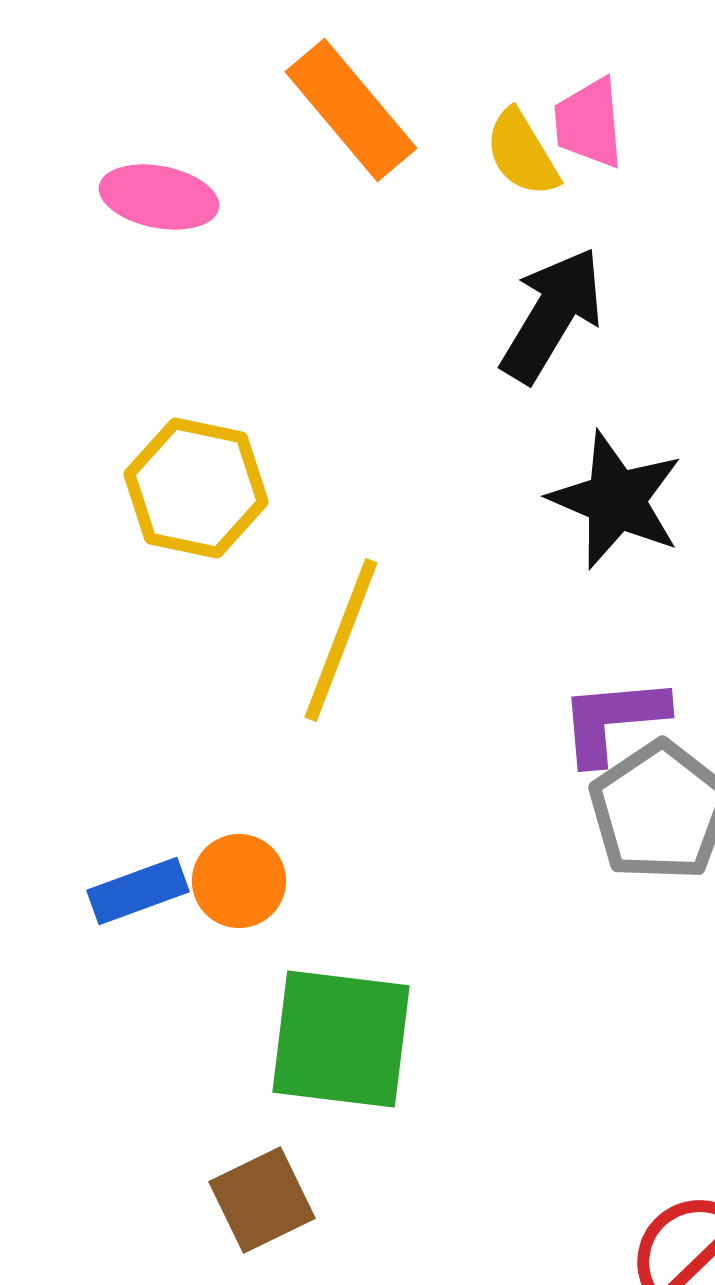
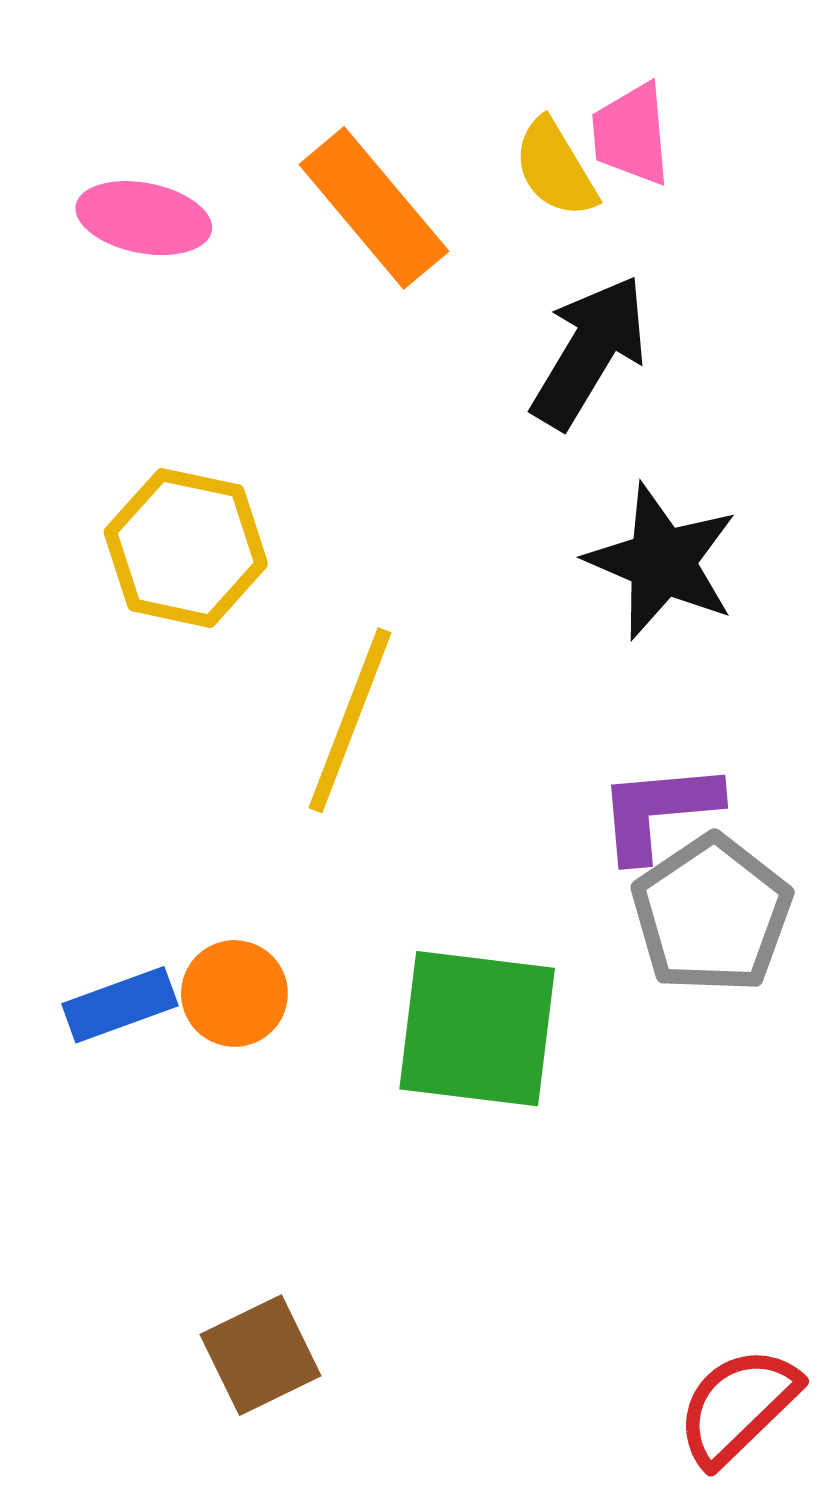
orange rectangle: (351, 110) -> (374, 208), moved
green square: (341, 1039) -> (477, 1029), moved

